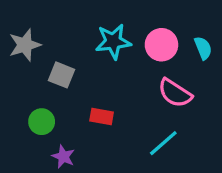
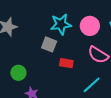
gray square: (62, 75) -> (49, 44), moved
red rectangle: (102, 117) -> (66, 63), moved

